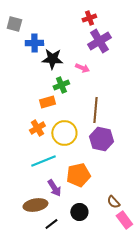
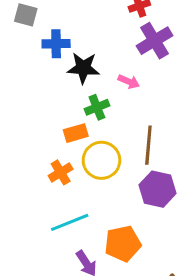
yellow circle: (64, 133) -> (101, 160), moved

